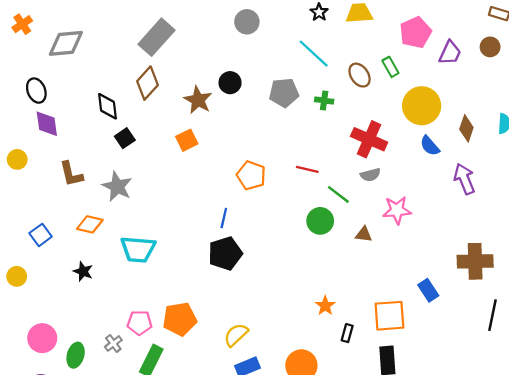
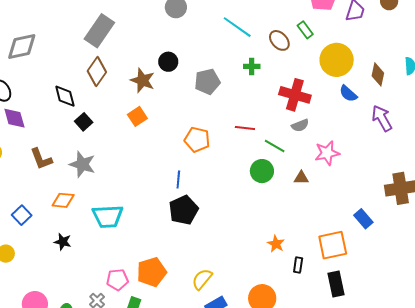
gray pentagon: (284, 93) -> (207, 82), moved

